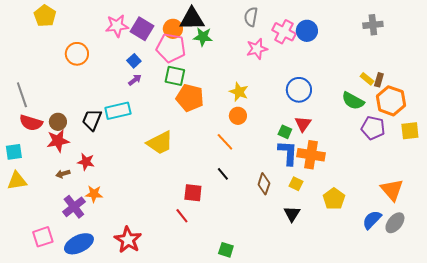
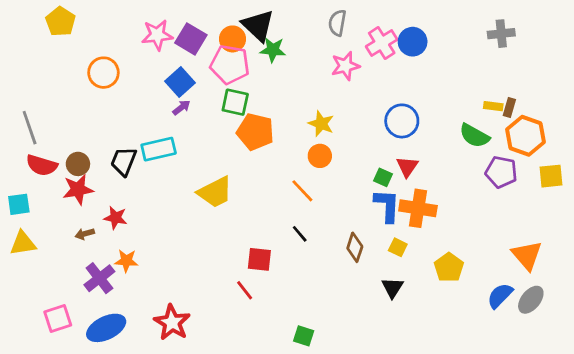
black triangle: (192, 19) -> (258, 26), turned 44
pink cross: (284, 32) -> (382, 43), turned 30
blue square: (134, 61) -> (180, 82), size x1.5
yellow rectangle: (367, 79) -> (493, 106), turned -32

